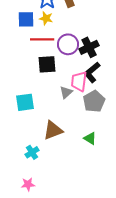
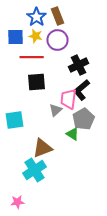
purple circle: (68, 44) -> (58, 40), moved
green triangle: (90, 138) -> (72, 134), moved
cyan cross: (32, 152) -> (34, 170), moved, size x1.6

